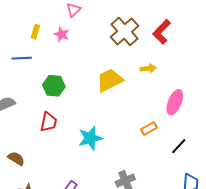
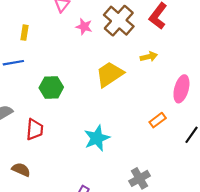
pink star: (62, 34) -> (84, 27), moved
red trapezoid: (49, 122) -> (35, 129), moved

